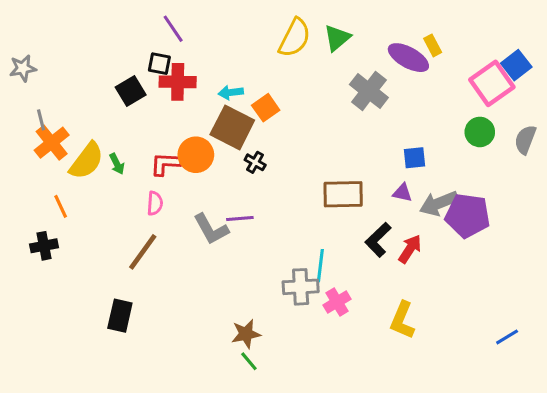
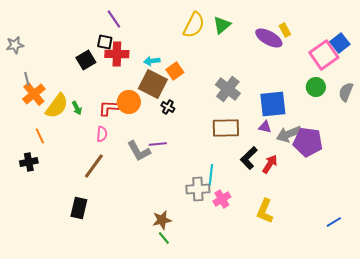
gray cross: (369, 91) -> (228, 89), moved
blue square: (414, 158) -> (273, 104), size x1.8

